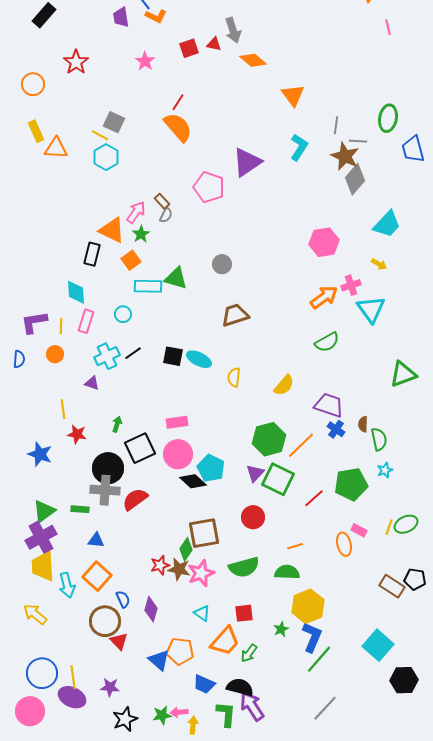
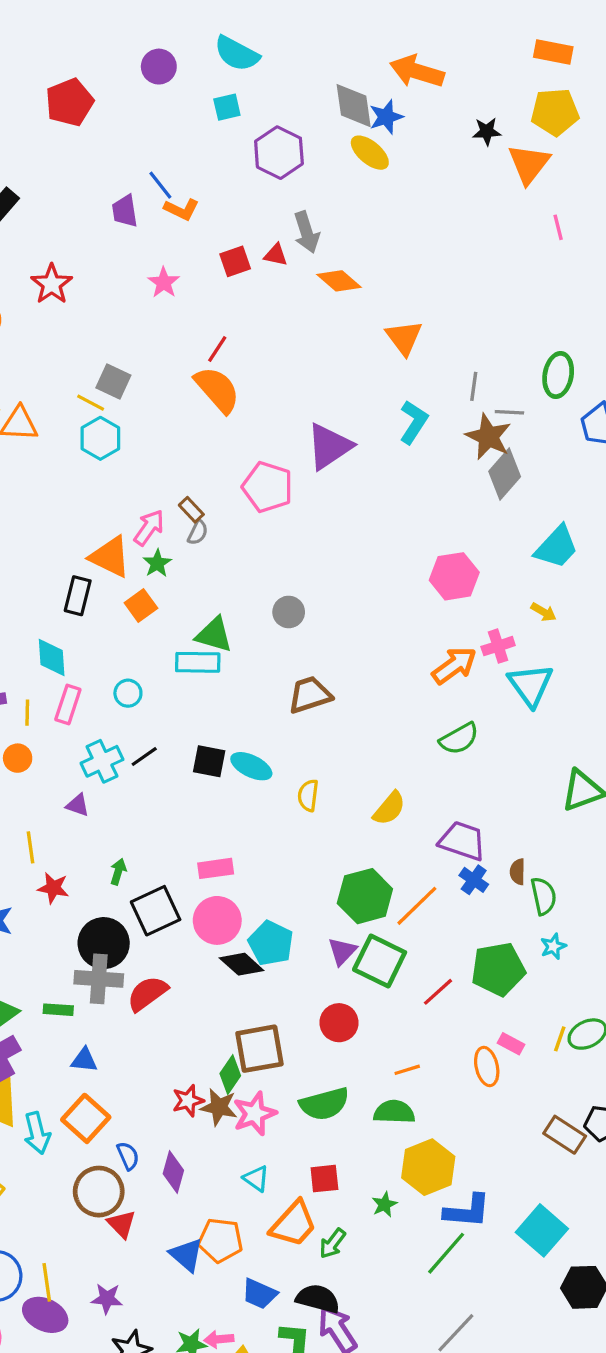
cyan rectangle: (148, 286) -> (198, 662), moved
blue L-shape: (312, 637) -> (467, 1211), moved, turned 72

